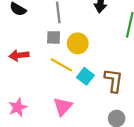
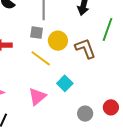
cyan square: (85, 76) -> (65, 83), moved
brown L-shape: (114, 80) -> (85, 48), moved, turned -35

